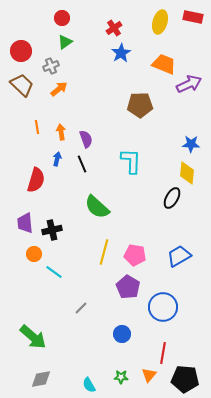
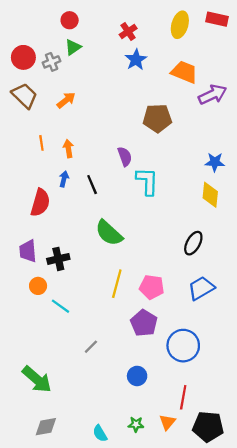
gray cross: (51, 66) -> (52, 62), moved
purple semicircle: (86, 139) -> (125, 156), moved
black ellipse: (172, 198) -> (193, 243), moved

